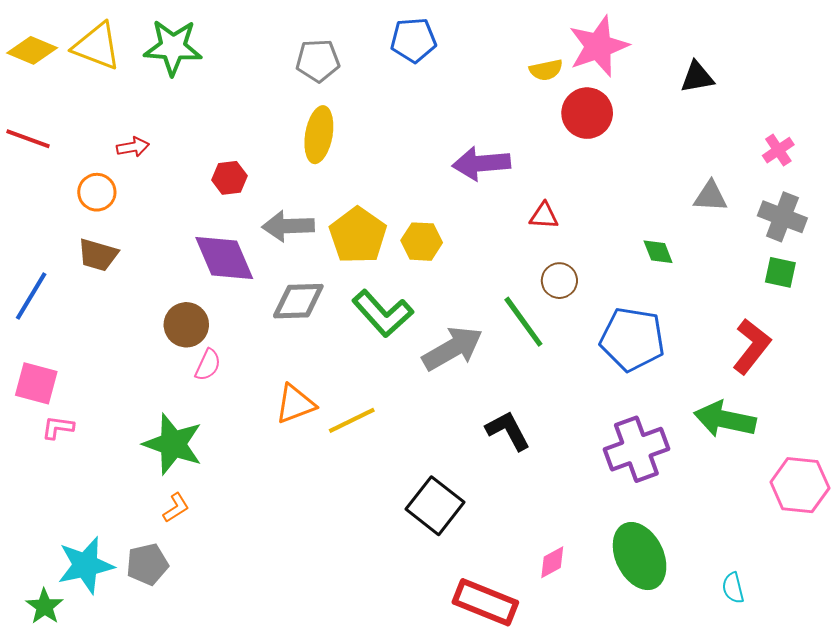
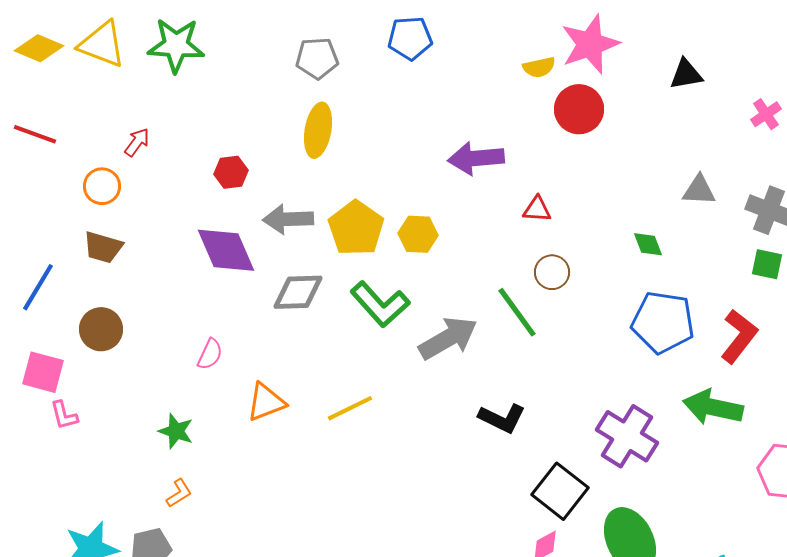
red arrow: (133, 147) -> (137, 142), turned -44
pink cross: (778, 150) -> (766, 114), moved
brown circle: (186, 325) -> (101, 329), moved
blue pentagon: (632, 339) -> (663, 322), moved
orange triangle: (295, 404) -> (266, 402), moved
pink L-shape: (58, 428) -> (64, 415), turned -112
black L-shape: (508, 431) -> (502, 418), turned 144
green star: (173, 444) -> (176, 431), size x0.6
purple cross: (636, 449) -> (627, 436), turned -38
black square: (435, 506) -> (560, 491), moved

